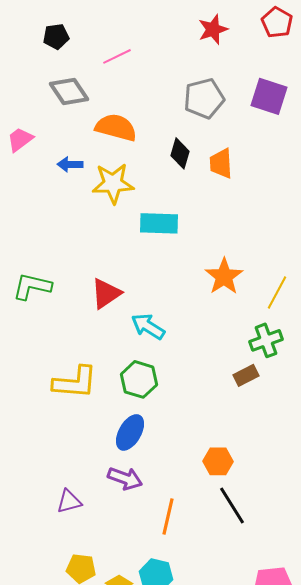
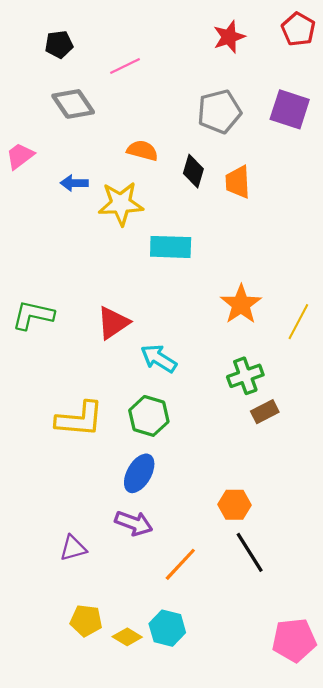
orange semicircle: (116, 127) -> (142, 151), moved, size x0.7
green cross: (266, 340) -> (245, 376), moved
orange line: (168, 516) -> (180, 564), turned 30

